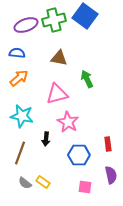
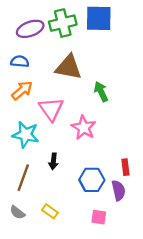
blue square: (85, 16) -> (99, 18), turned -35
brown triangle: (59, 58) -> (69, 67), size x1.4
pink triangle: (57, 94) -> (51, 109), moved, turned -50
pink star: (68, 122) -> (84, 128), moved
purple semicircle: (111, 175) -> (119, 190), moved
gray semicircle: (25, 183) -> (17, 212), moved

